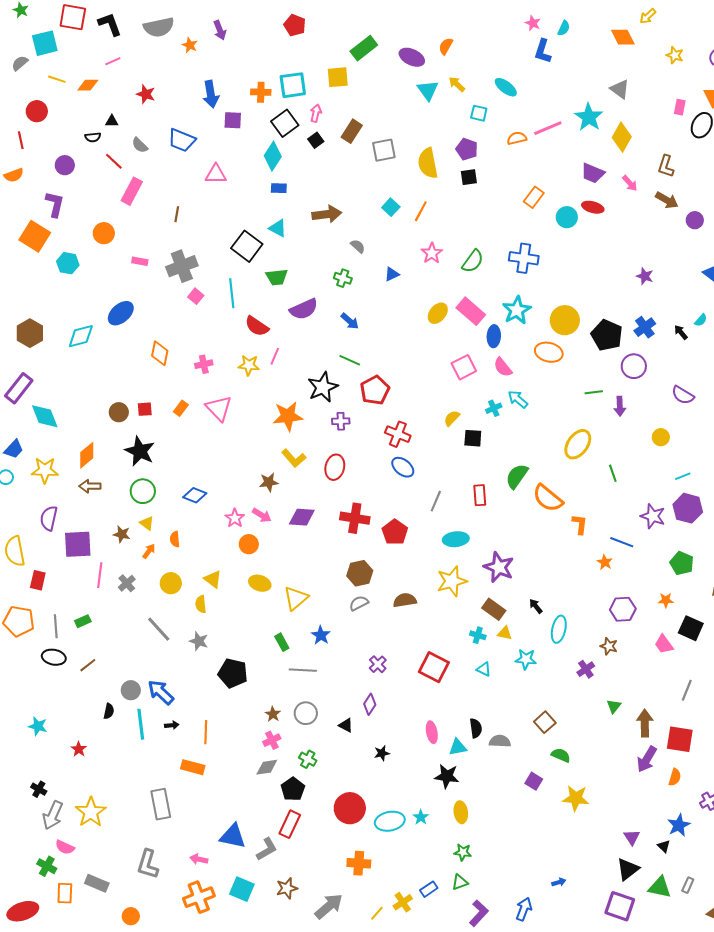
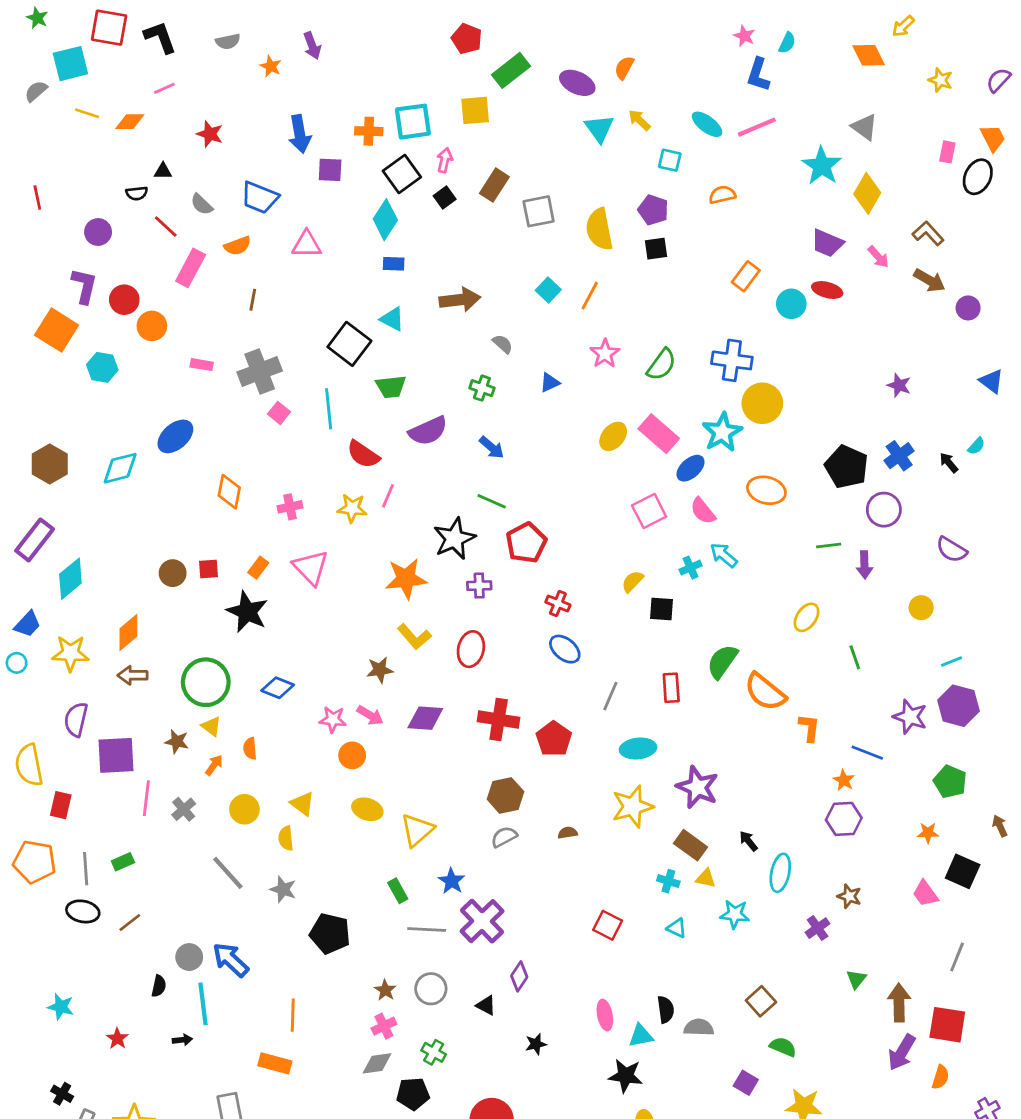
red pentagon: (295, 25) -> (467, 39), moved
gray semicircle: (159, 27) -> (228, 41), size x0.6
red circle: (37, 111) -> (124, 300), moved
pink line: (548, 128) -> (757, 127), moved
brown L-shape: (666, 166) -> (928, 233), turned 120
orange semicircle: (14, 175) -> (238, 246), moved
yellow circle: (565, 320) -> (762, 403), moved
blue ellipse: (494, 336) -> (690, 468), turned 45
cyan diamond: (45, 416) -> (70, 579), turned 72
red cross: (398, 434) -> (558, 603), size x0.7
yellow ellipse: (578, 444) -> (807, 617), size x0.7
black star: (140, 451) -> (247, 612), moved
green circle: (143, 491) -> (206, 682), size x1.4
pink star: (235, 518) -> (333, 720), turned -30
brown semicircle: (405, 600) -> (568, 833), size x0.6
purple hexagon: (623, 609) -> (844, 819), moved
purple cross: (378, 664) -> (482, 921), moved, size x1.8
red square: (434, 667) -> (608, 925), size x0.7
black arrow: (172, 725) -> (182, 1040), moved
black pentagon: (293, 789) -> (413, 1094), turned 30

